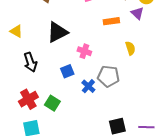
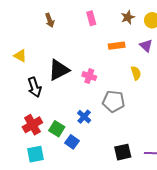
purple triangle: (137, 13) -> (146, 46), moved
black triangle: (57, 32) -> (59, 70), moved
blue square: (67, 71) -> (72, 142), moved, turned -32
blue cross: (88, 86) -> (84, 117), moved

